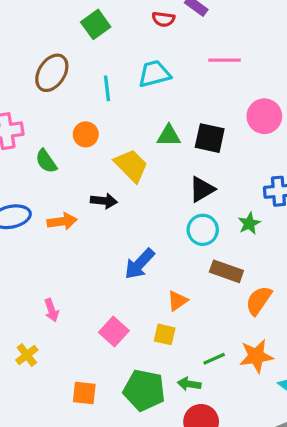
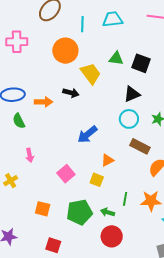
orange circle: (86, 134) -> (65, 51), size x1.6
green semicircle: (46, 161) -> (19, 121), moved
green line: (214, 359) -> (125, 199), turned -64
green pentagon: (144, 390) -> (79, 212), turned -30

